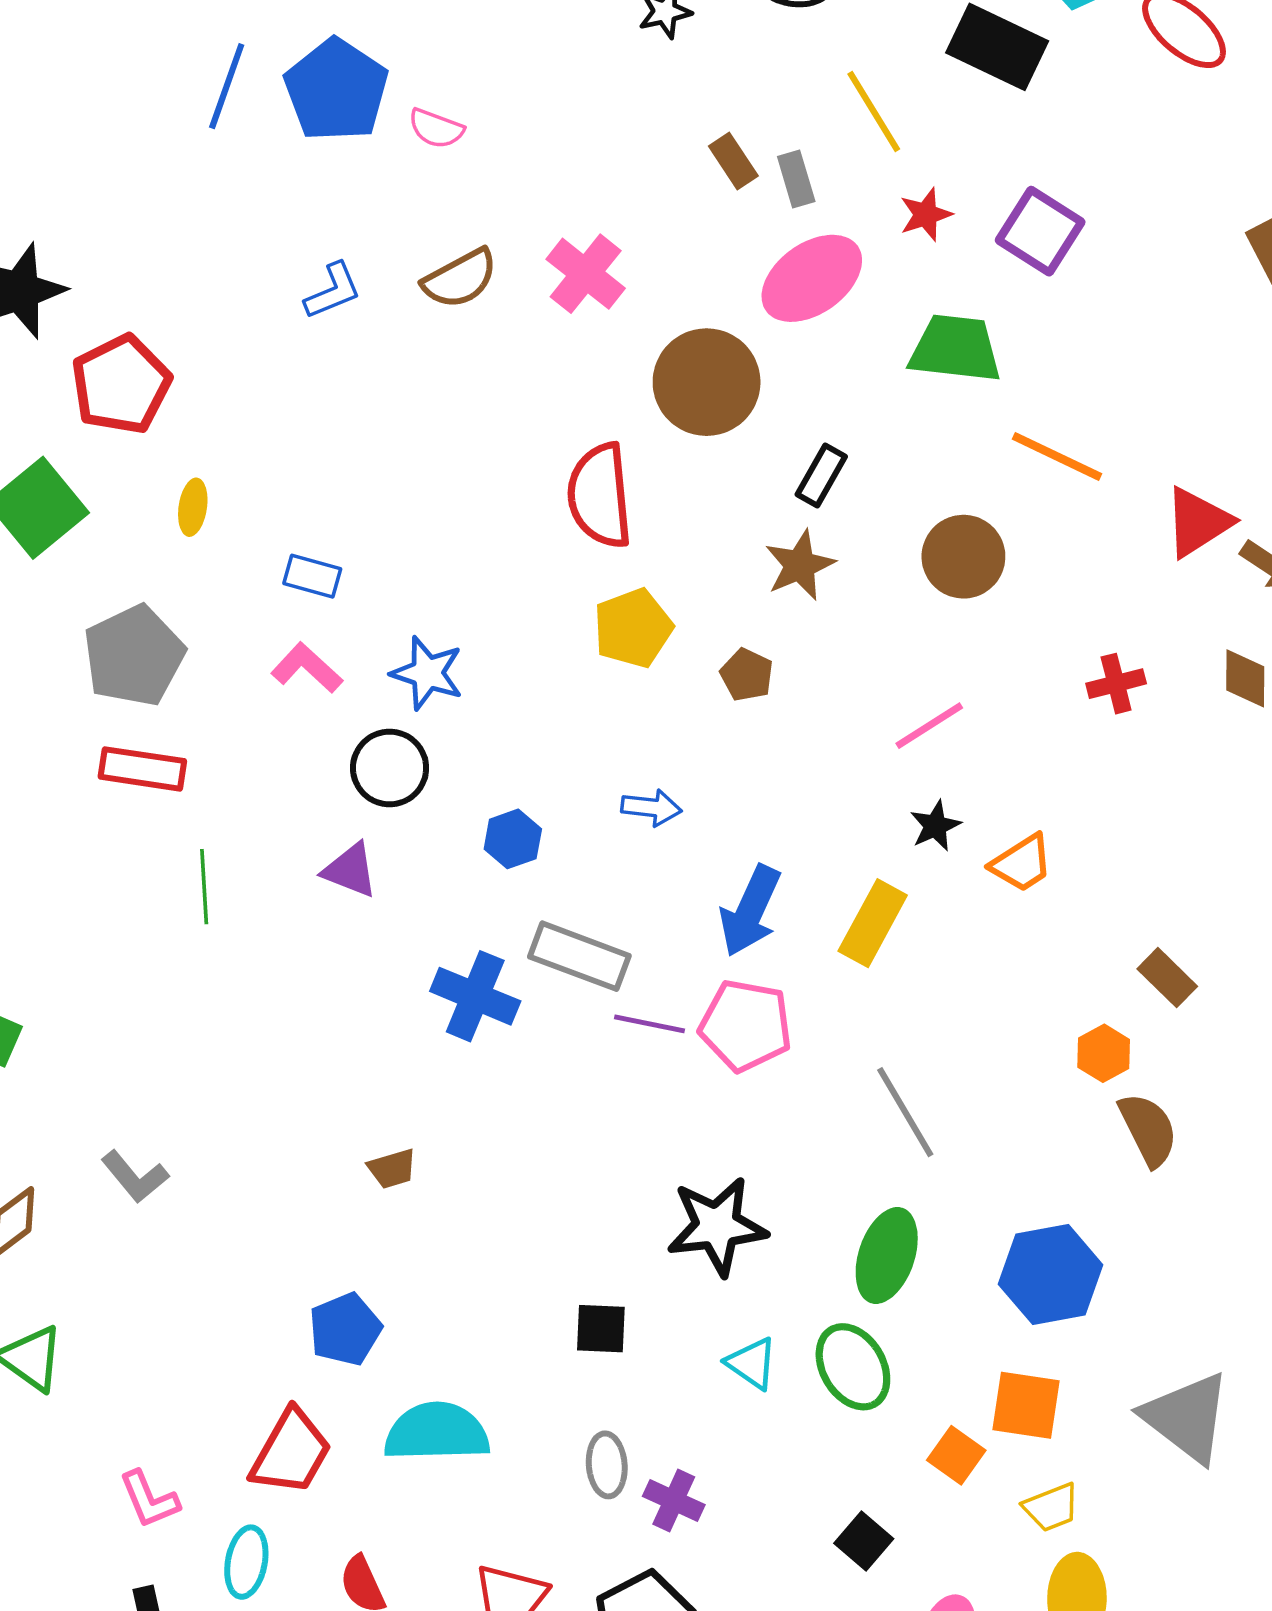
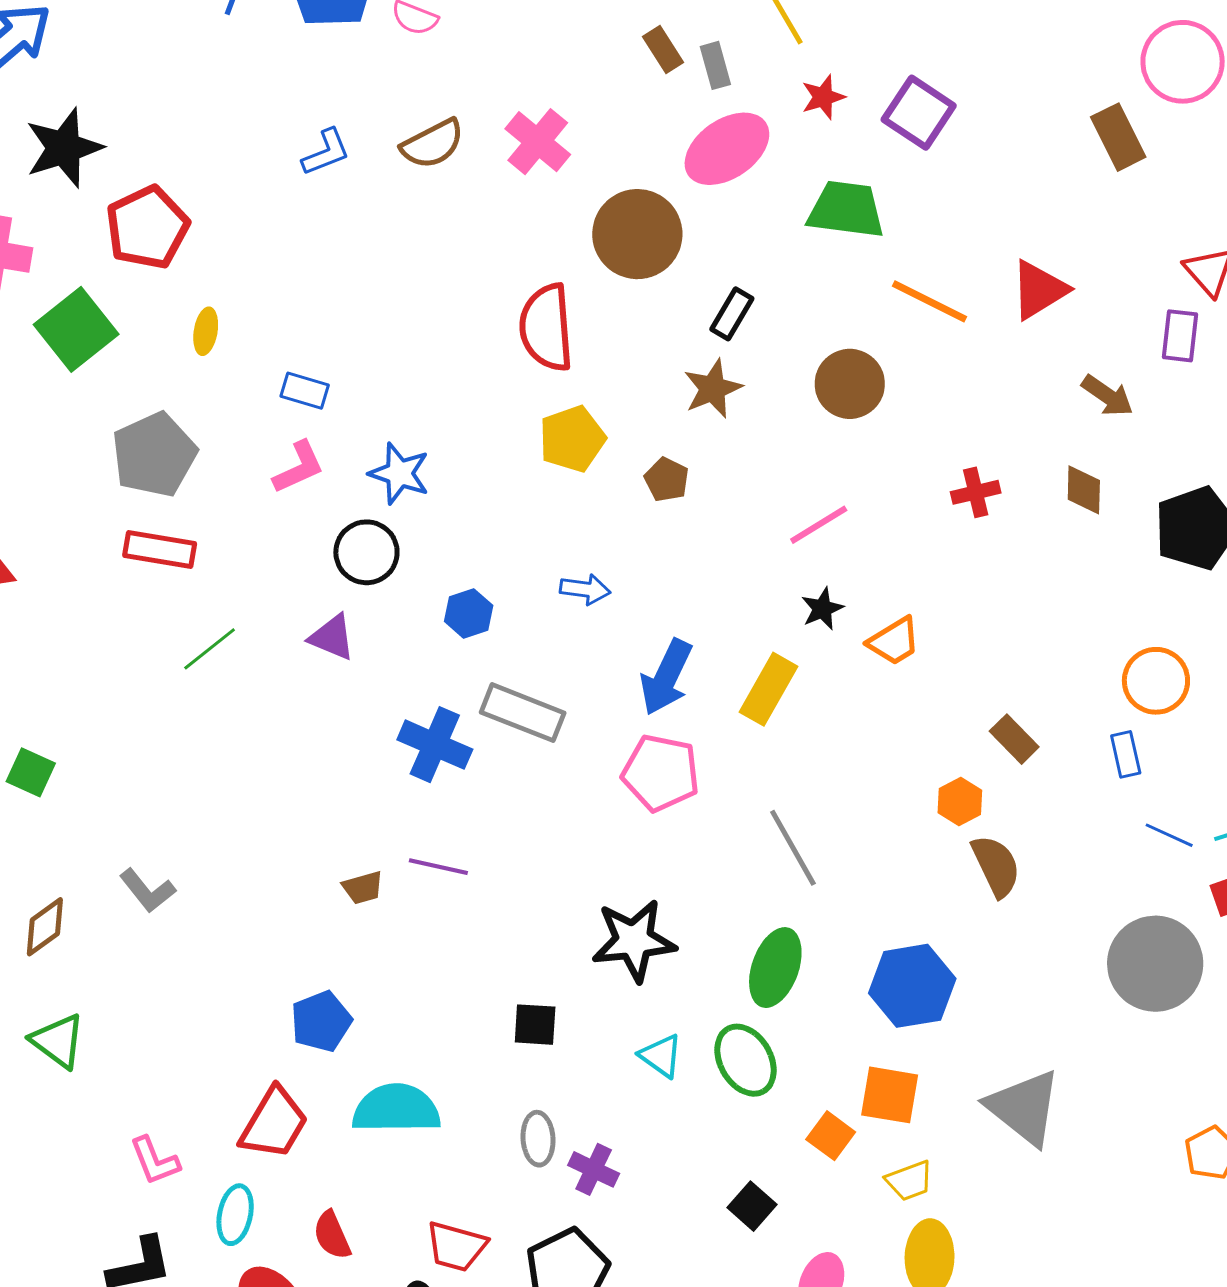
red triangle: (1198, 522) -> (1039, 290), moved
pink L-shape: (307, 668) -> (299, 467), turned 112
green line: (204, 887) -> (210, 649), turned 54
purple line: (649, 1024) -> (438, 867), moved

